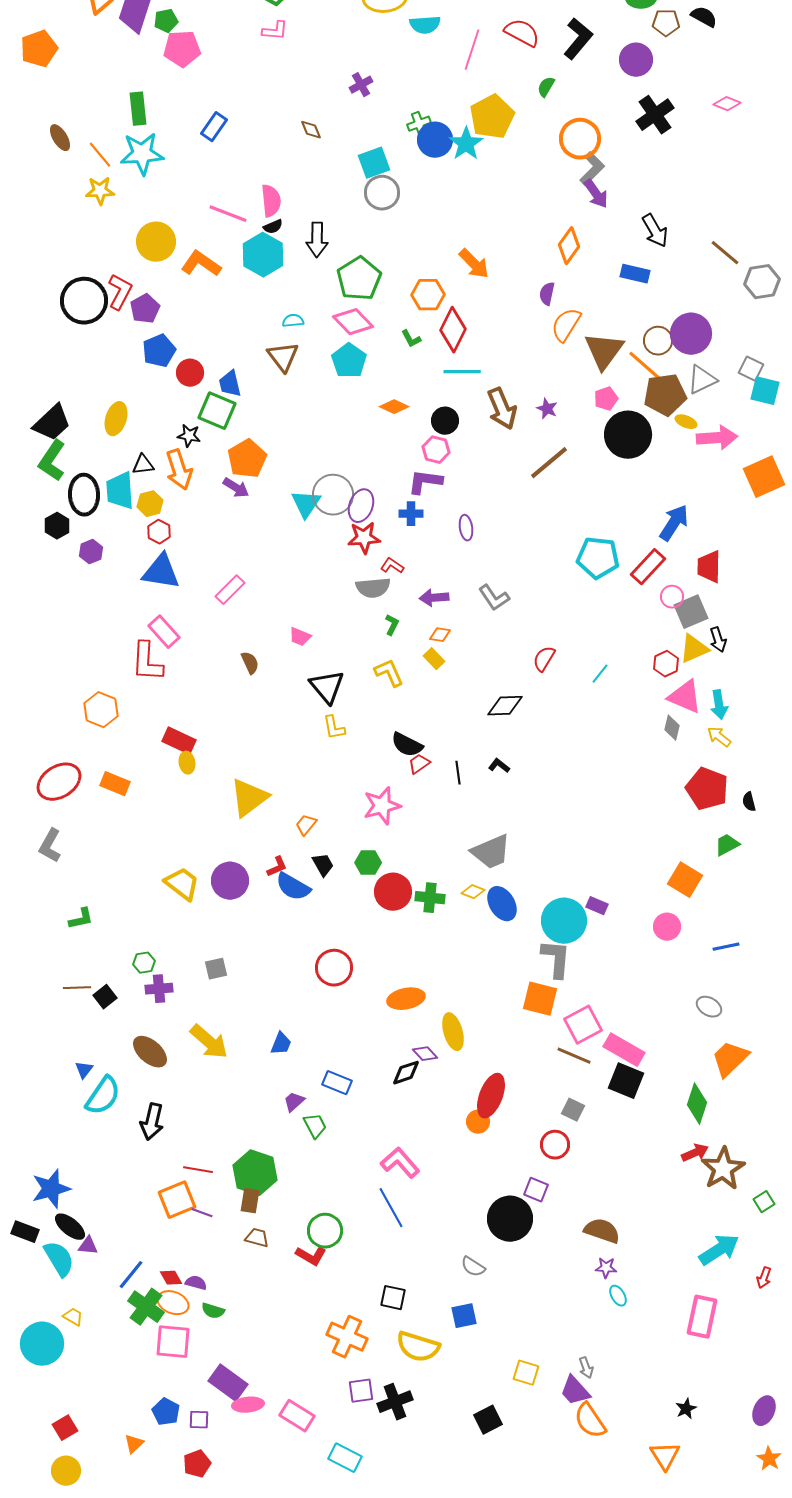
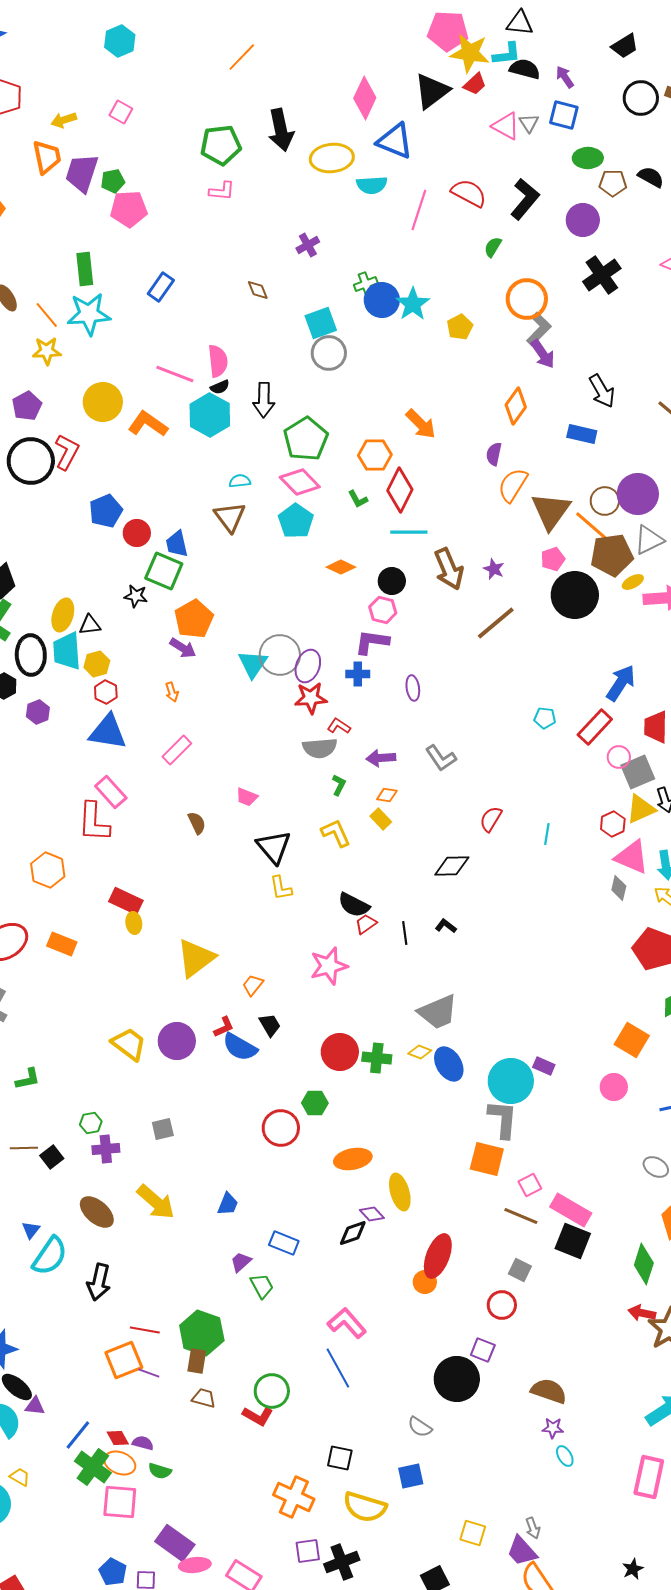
yellow pentagon: (492, 117) -> (460, 327), moved, size x0.6
purple pentagon: (145, 309) -> (27, 406), moved
yellow ellipse: (116, 419) -> (63, 615), moved
yellow ellipse: (686, 422) -> (633, 582), turned -50
orange arrow: (179, 470) -> (172, 692), moved, size x0.5
cyan pentagon: (598, 558) -> (545, 718), size x0.5
cyan line: (600, 674) -> (547, 834), turned -30
green hexagon: (368, 863) -> (315, 1103), moved
pink square: (583, 1025) -> (530, 1185), size x0.6
red arrow: (695, 1153) -> (642, 1313), turned -144

